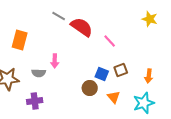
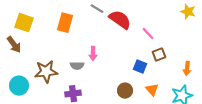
orange rectangle: (20, 40) -> (65, 23), moved
brown square: (121, 70) -> (159, 55), moved
brown circle: (90, 88) -> (125, 91), moved

